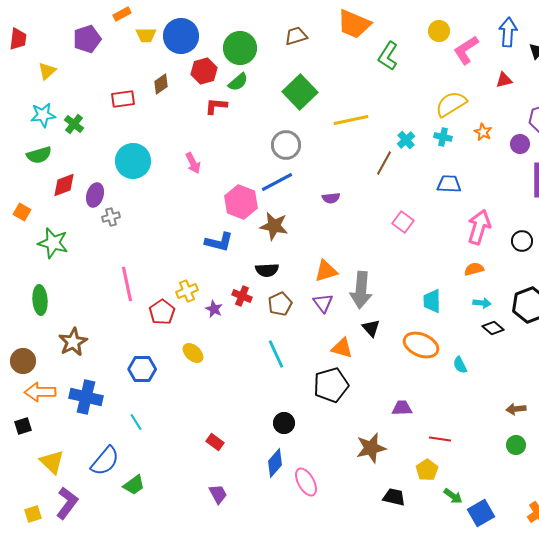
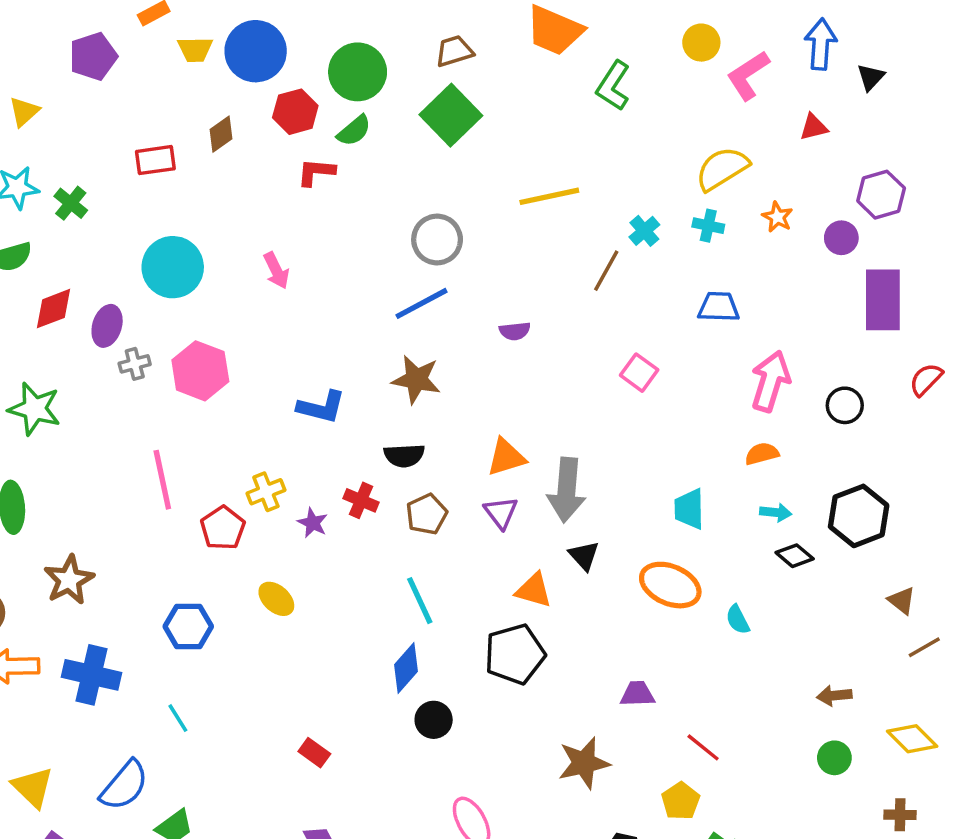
green square: (300, 92) -> (451, 115), moved
pink hexagon: (241, 202) -> (200, 371), moved
red line: (440, 439) -> (703, 747), turned 30
blue diamond: (275, 463) -> (406, 668), moved

